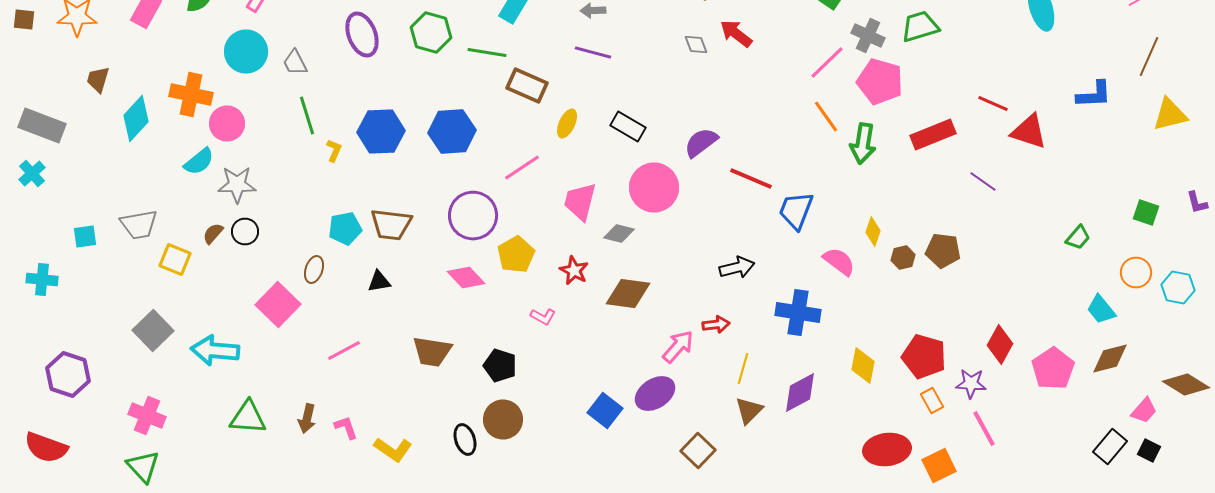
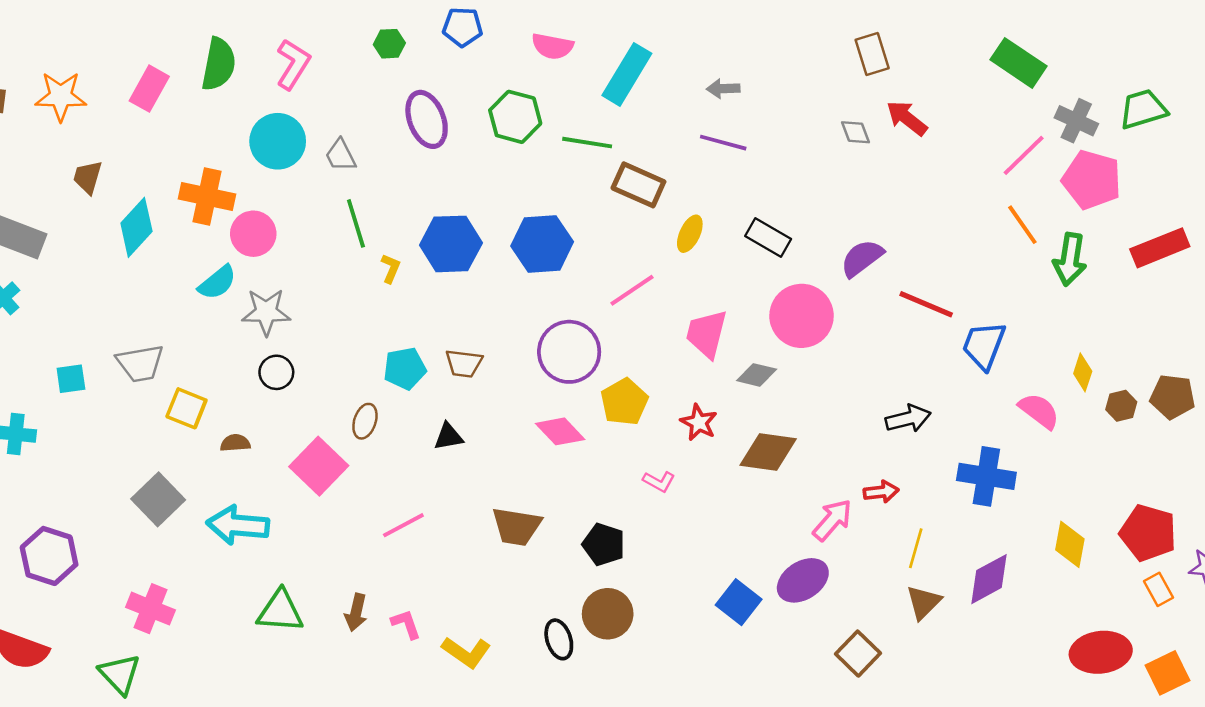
brown trapezoid: (391, 224) -> (464, 363), size x0.7
brown semicircle: (213, 234) -> (235, 443), moved, turned 45
green triangle: (143, 466) -> (120, 674), moved

